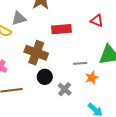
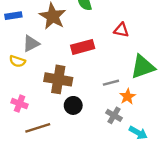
gray cross: (65, 89) -> (114, 115), moved

